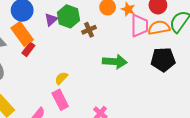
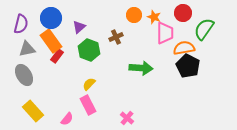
green hexagon: (68, 16) -> (89, 50), moved
orange semicircle: (159, 28) -> (184, 48), moved
black pentagon: (163, 60) -> (188, 66), turned 30

